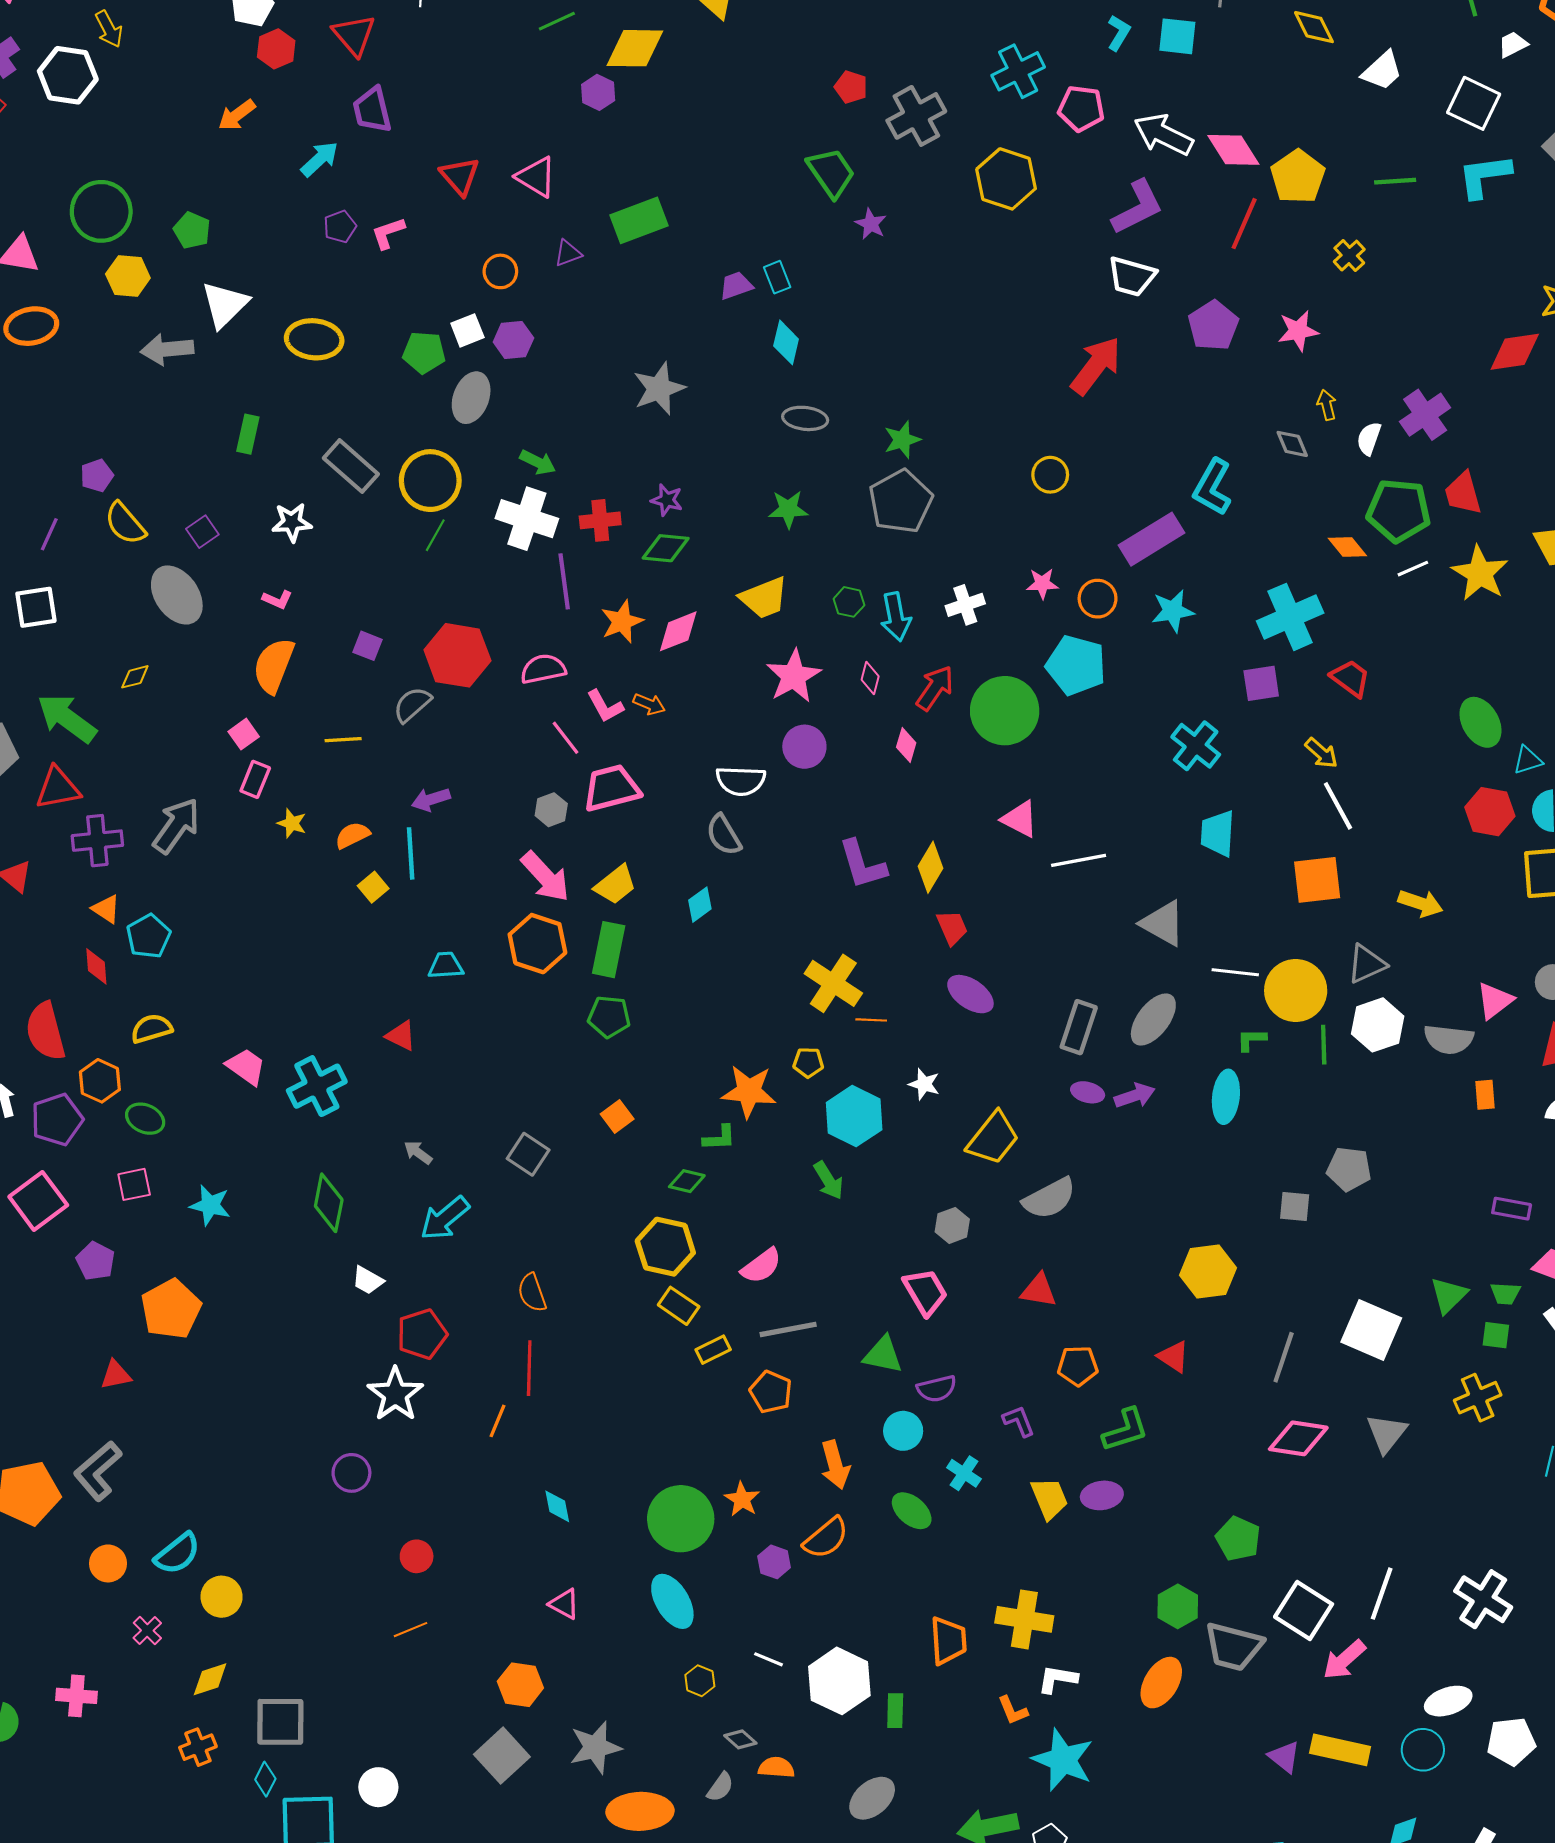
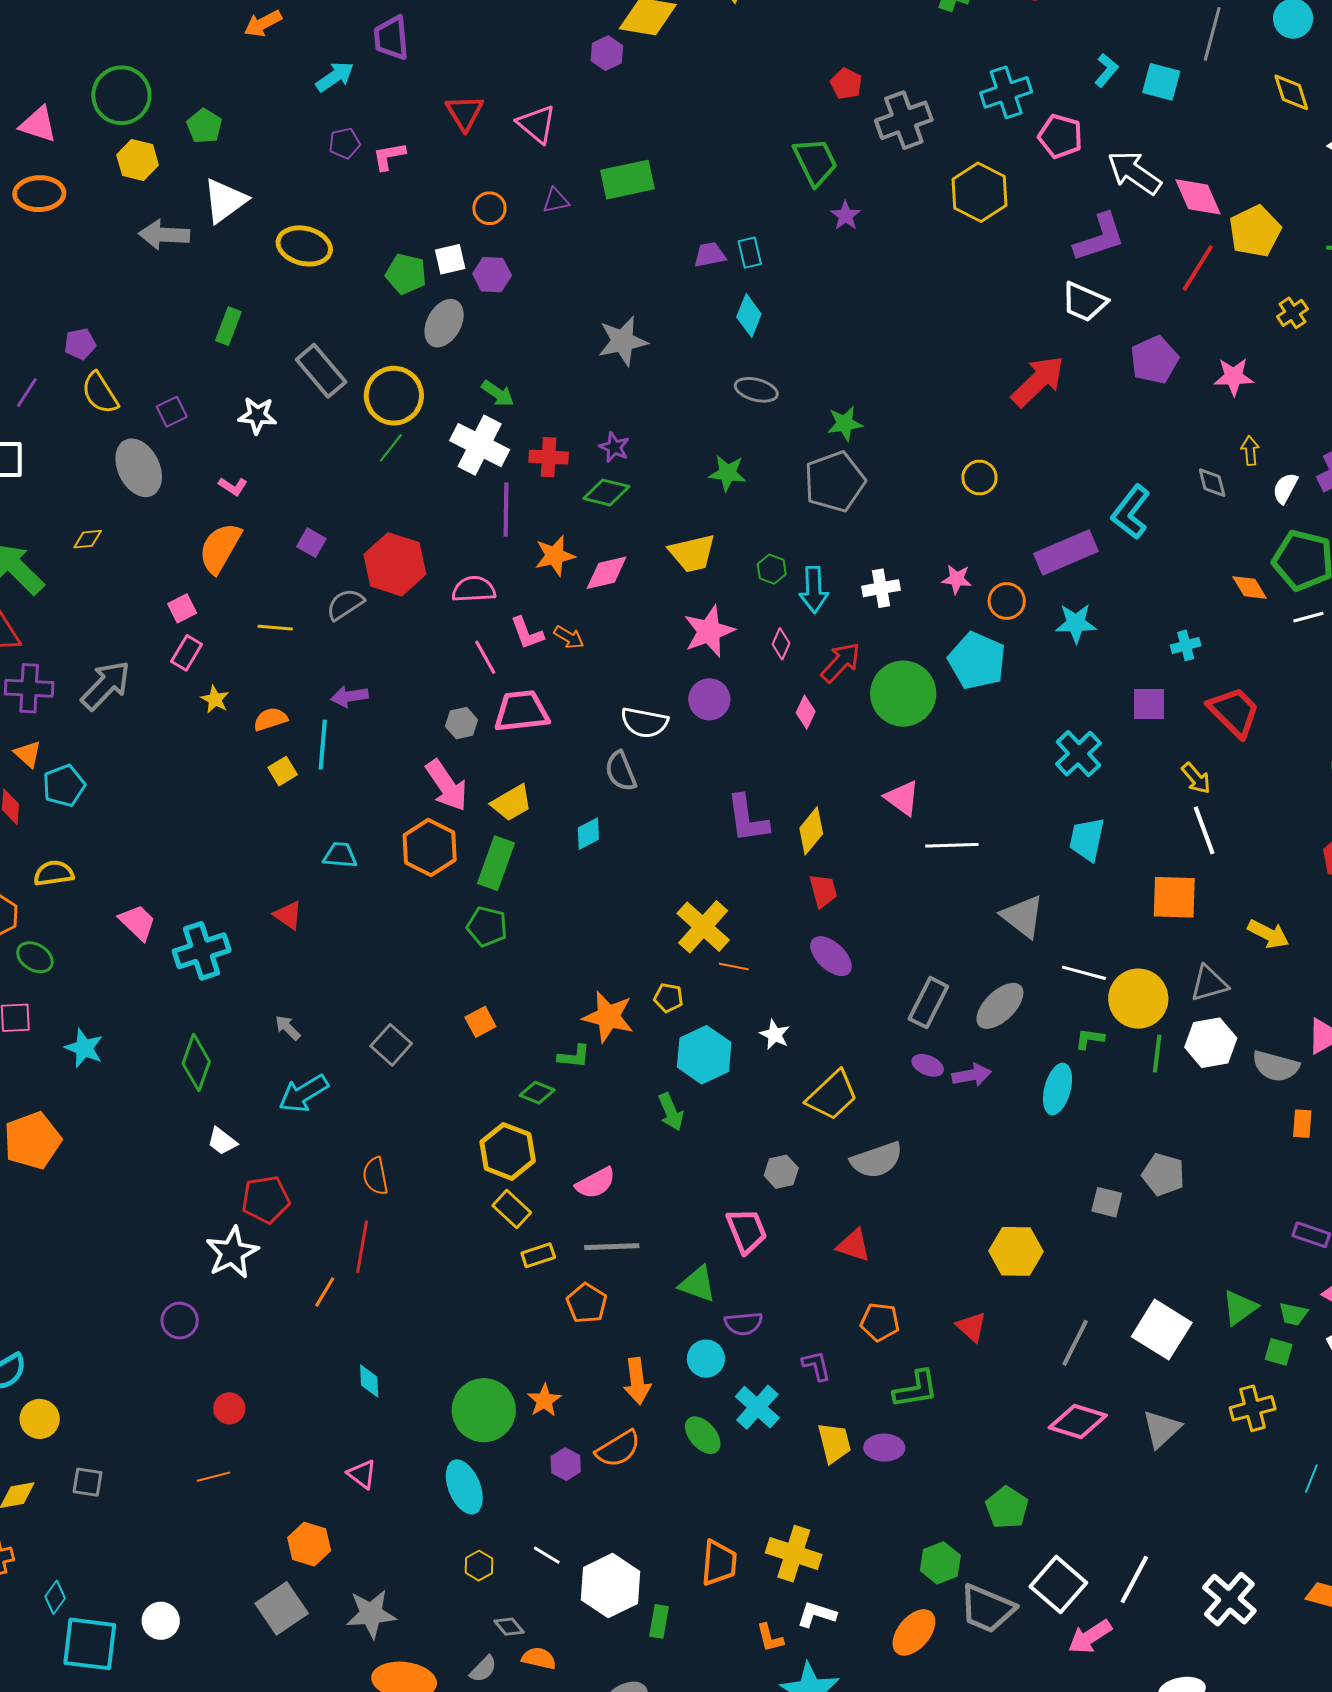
cyan cross: (1290, 617) -> (1186, 645), size x0.5
red trapezoid: (1350, 678) -> (1234, 712), size x1.4
cyan cross: (964, 1473) -> (757, 1407), size x1.4
gray square: (280, 1722) -> (87, 1482), moved, size x0.6

